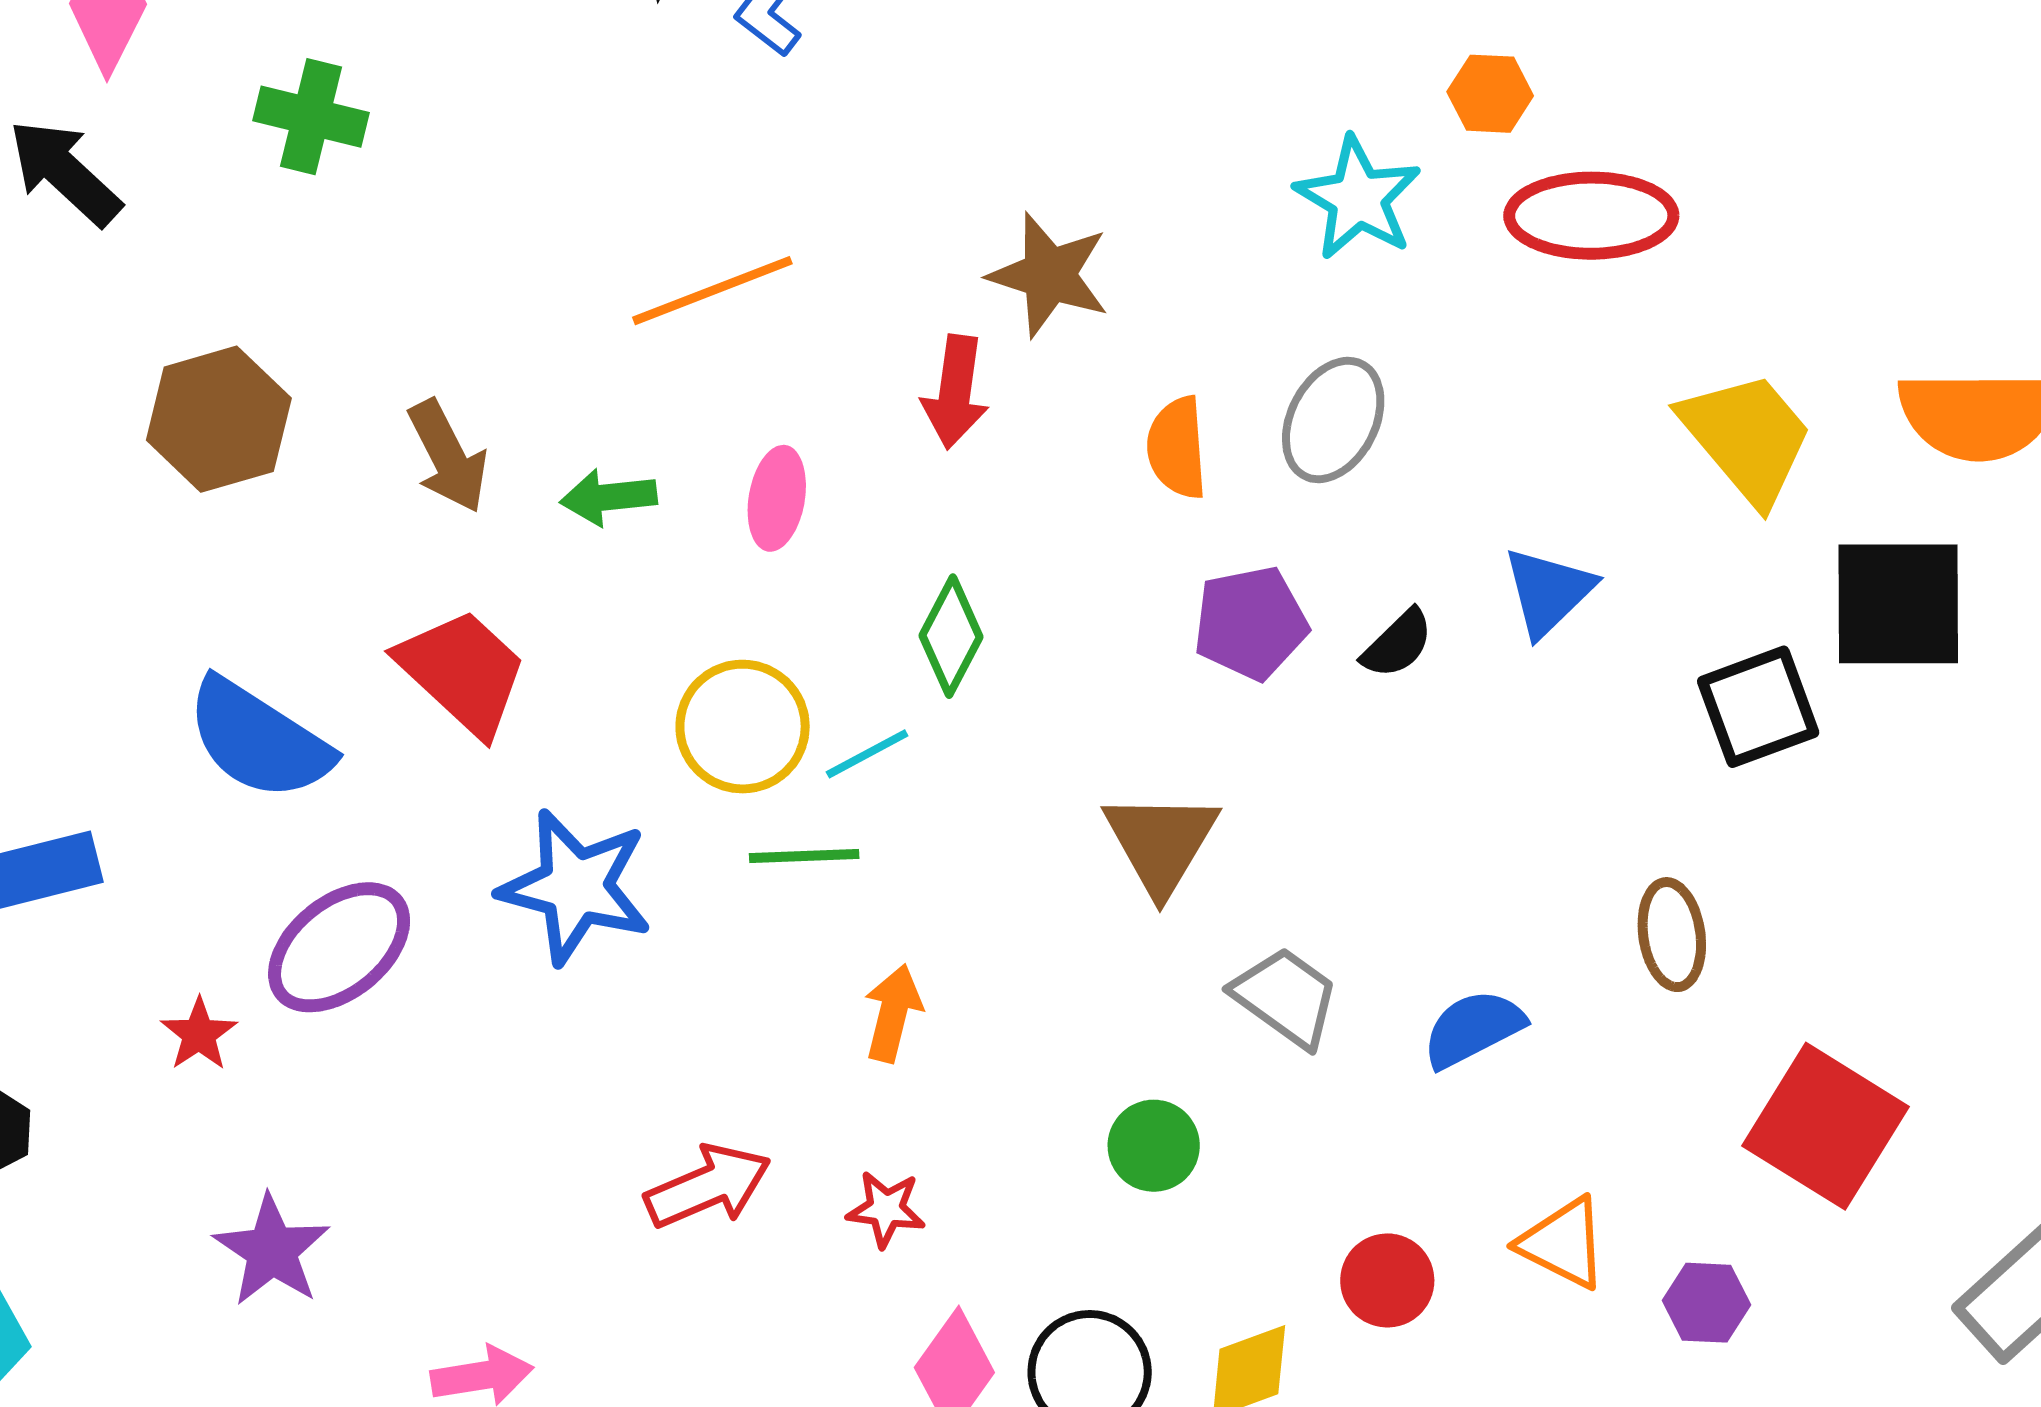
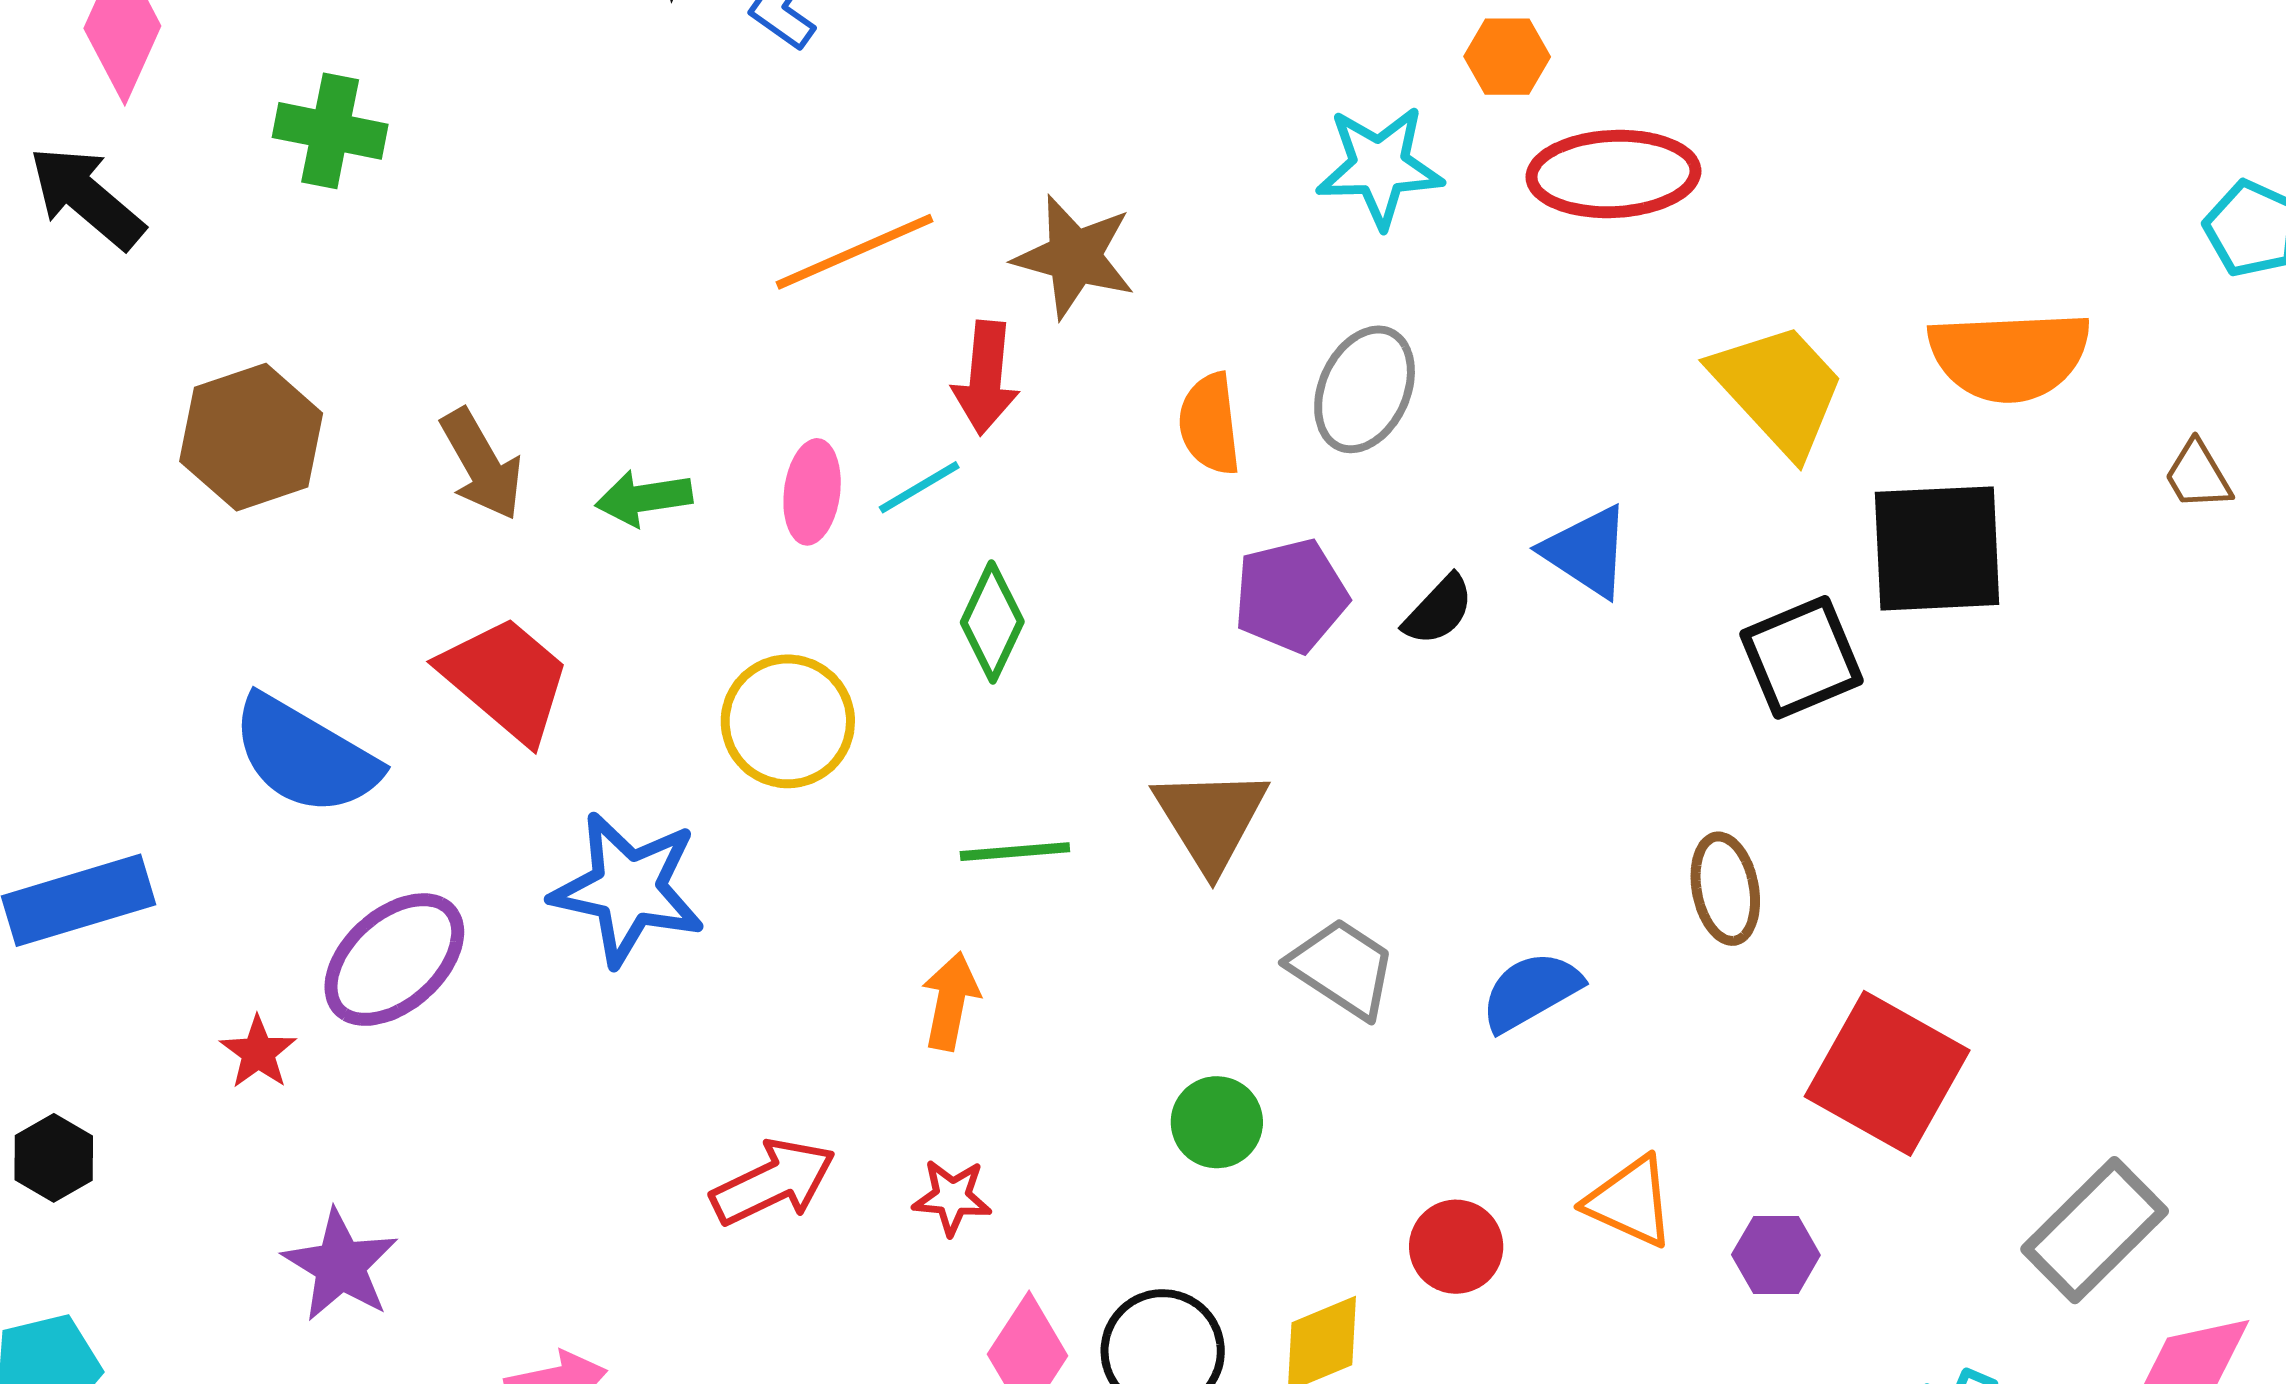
cyan star: (1358, 198) -> (1380, 167), turned -30
orange line: (712, 291) -> (855, 252), moved
blue triangle: (1548, 592) -> (1587, 551), turned -40
cyan line: (867, 754) -> (919, 487), moved
green line: (804, 856) -> (1015, 852), moved

